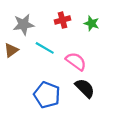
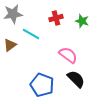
gray star: (23, 25) -> (13, 14), moved
cyan line: (45, 48) -> (31, 34), moved

